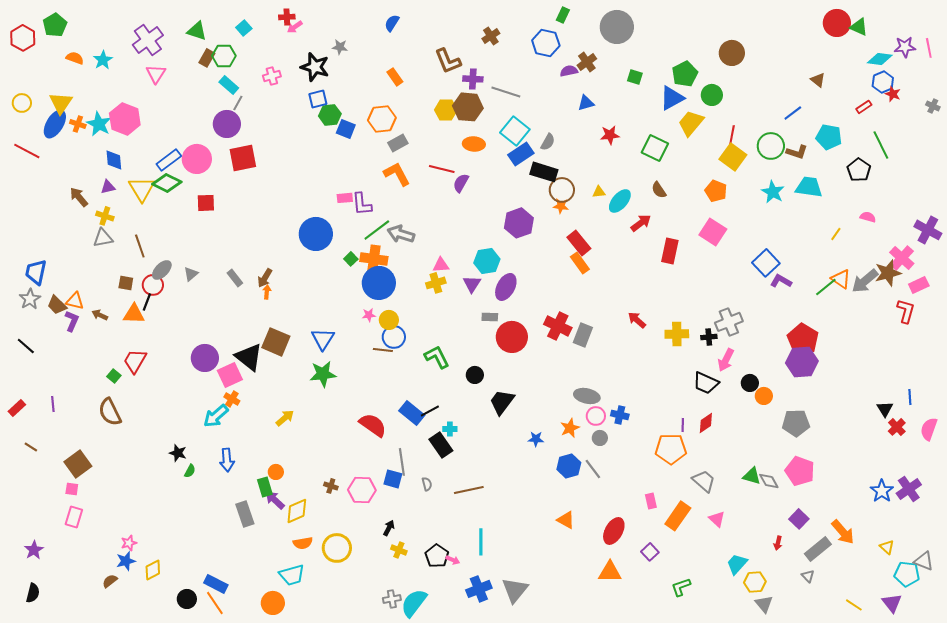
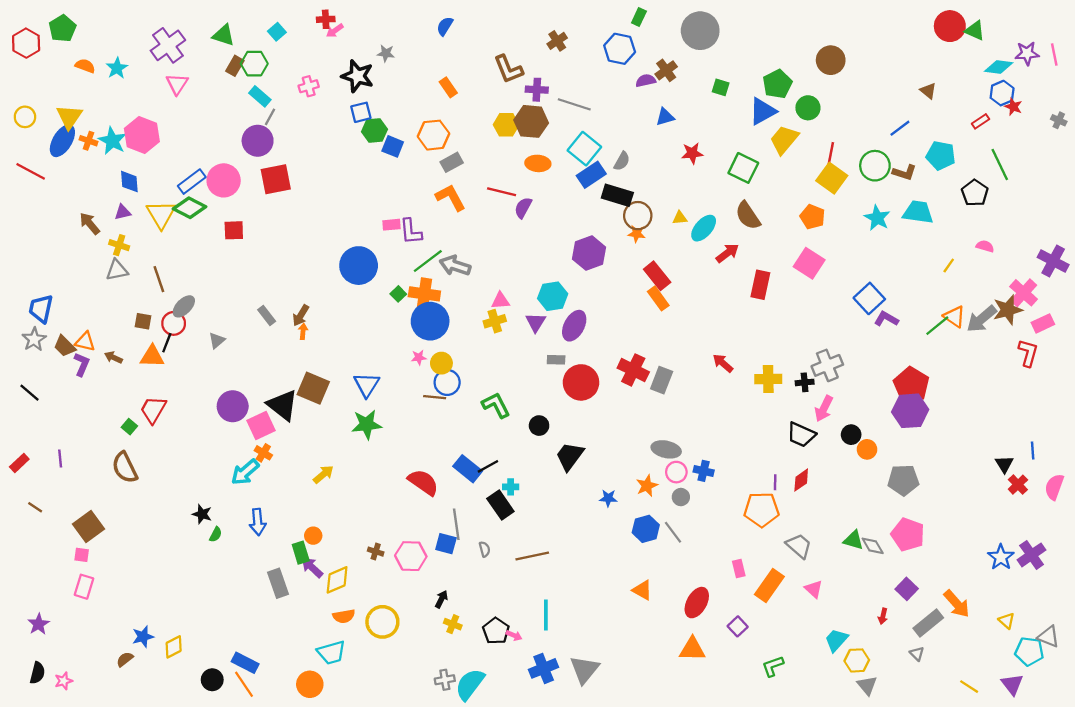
brown semicircle: (659, 190) -> (748, 216), size x1.5
gray triangle: (191, 274) -> (217, 340), moved
pink star: (129, 543) -> (64, 681), moved

